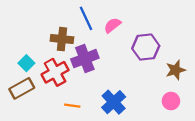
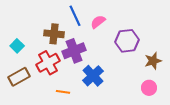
cyan square: (26, 63) -> (17, 46), moved
blue cross: (114, 102) -> (93, 76), moved

